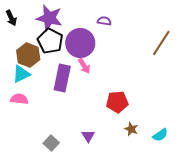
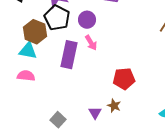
purple circle: (80, 43) -> (87, 20), size x0.6
cyan triangle: (21, 74) -> (28, 51), turned 36
brown star: (131, 129) -> (114, 106), moved

